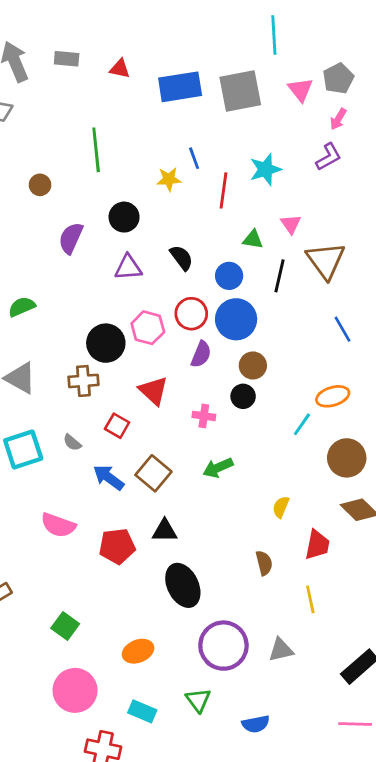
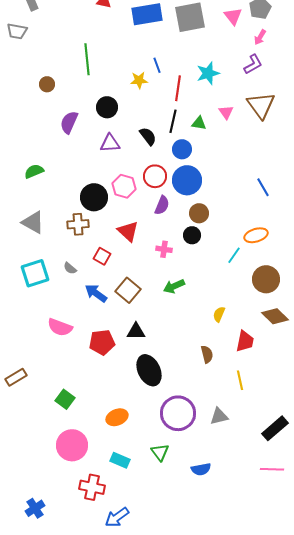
brown triangle: (326, 260) -> (261, 105), moved
black line: (279, 276) -> (173, 121), moved

